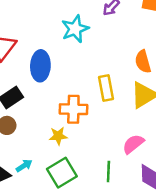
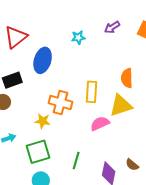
cyan star: (75, 29) -> (78, 37), size x0.6
pink semicircle: (133, 144) -> (100, 124), moved

